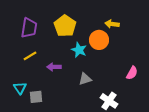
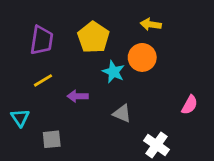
yellow arrow: (112, 24) -> (151, 24), moved
gray triangle: (85, 79) -> (122, 113), turned 40
cyan triangle: (20, 88) -> (20, 118), moved

